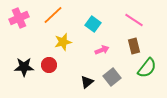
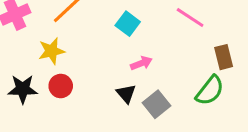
yellow star: (63, 42) -> (52, 51), moved
brown rectangle: (134, 46) -> (224, 57), moved
black triangle: (87, 82) -> (126, 94), moved, turned -32

